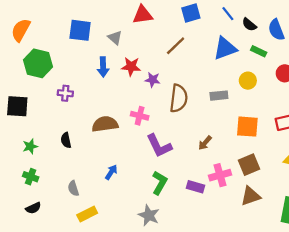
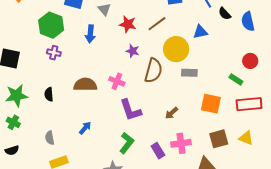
blue triangle: (225, 48) -> (200, 32), size x0.7
green rectangle: (259, 51) -> (236, 79), moved
green hexagon: (38, 63) -> (51, 25), moved
red star: (131, 67) -> (128, 24), moved
yellow circle: (248, 81) -> (176, 49), moved, size x1.6
green star: (30, 146) -> (16, 96), size x1.6
brown square: (249, 165) -> (219, 139), moved
purple rectangle: (196, 187) -> (158, 151), turned 35

